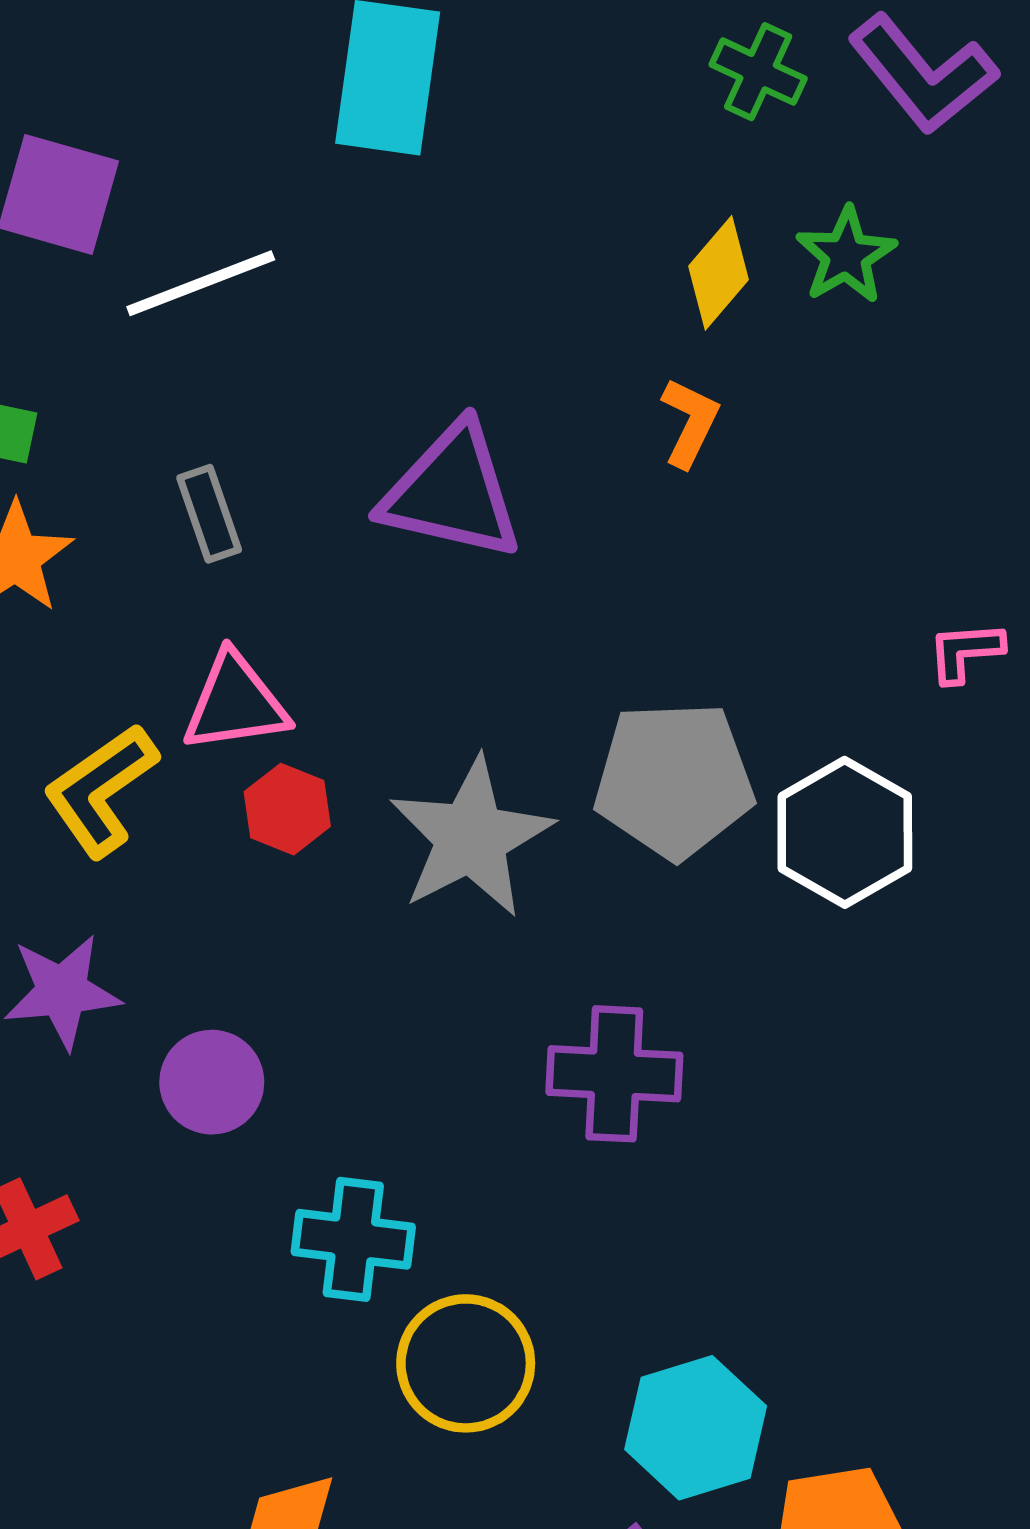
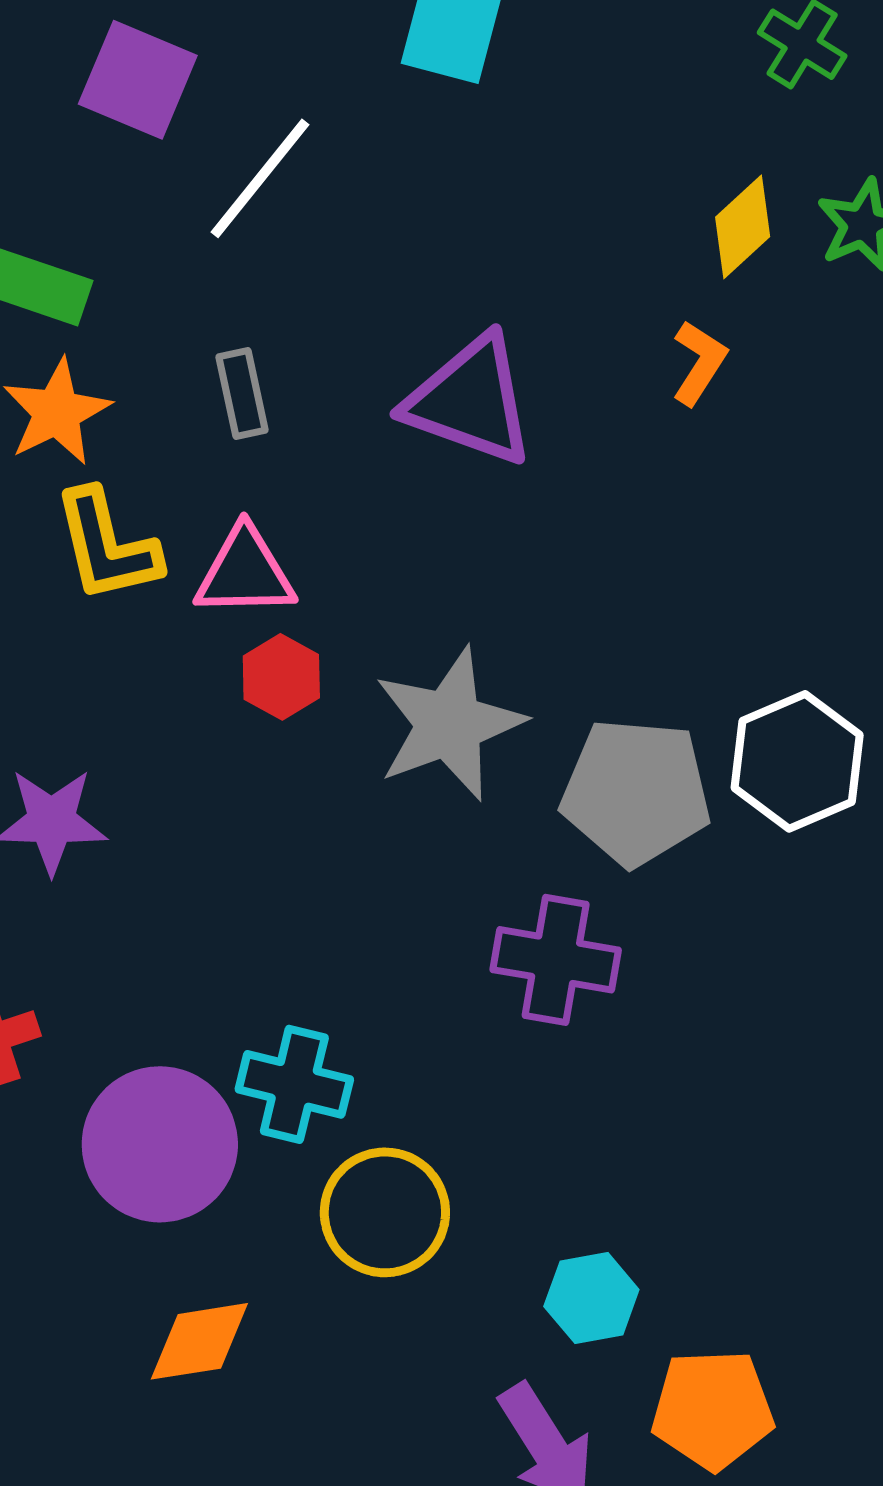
white line: (201, 283) -> (260, 178), turned -37
gray pentagon: (674, 780) -> (636, 792), moved
yellow L-shape: (101, 790) -> (107, 546), moved, turned -75
purple circle: (212, 1082) -> (160, 1144), moved, size x1.6
cyan hexagon: (696, 1428) -> (591, 1298), size x0.7

